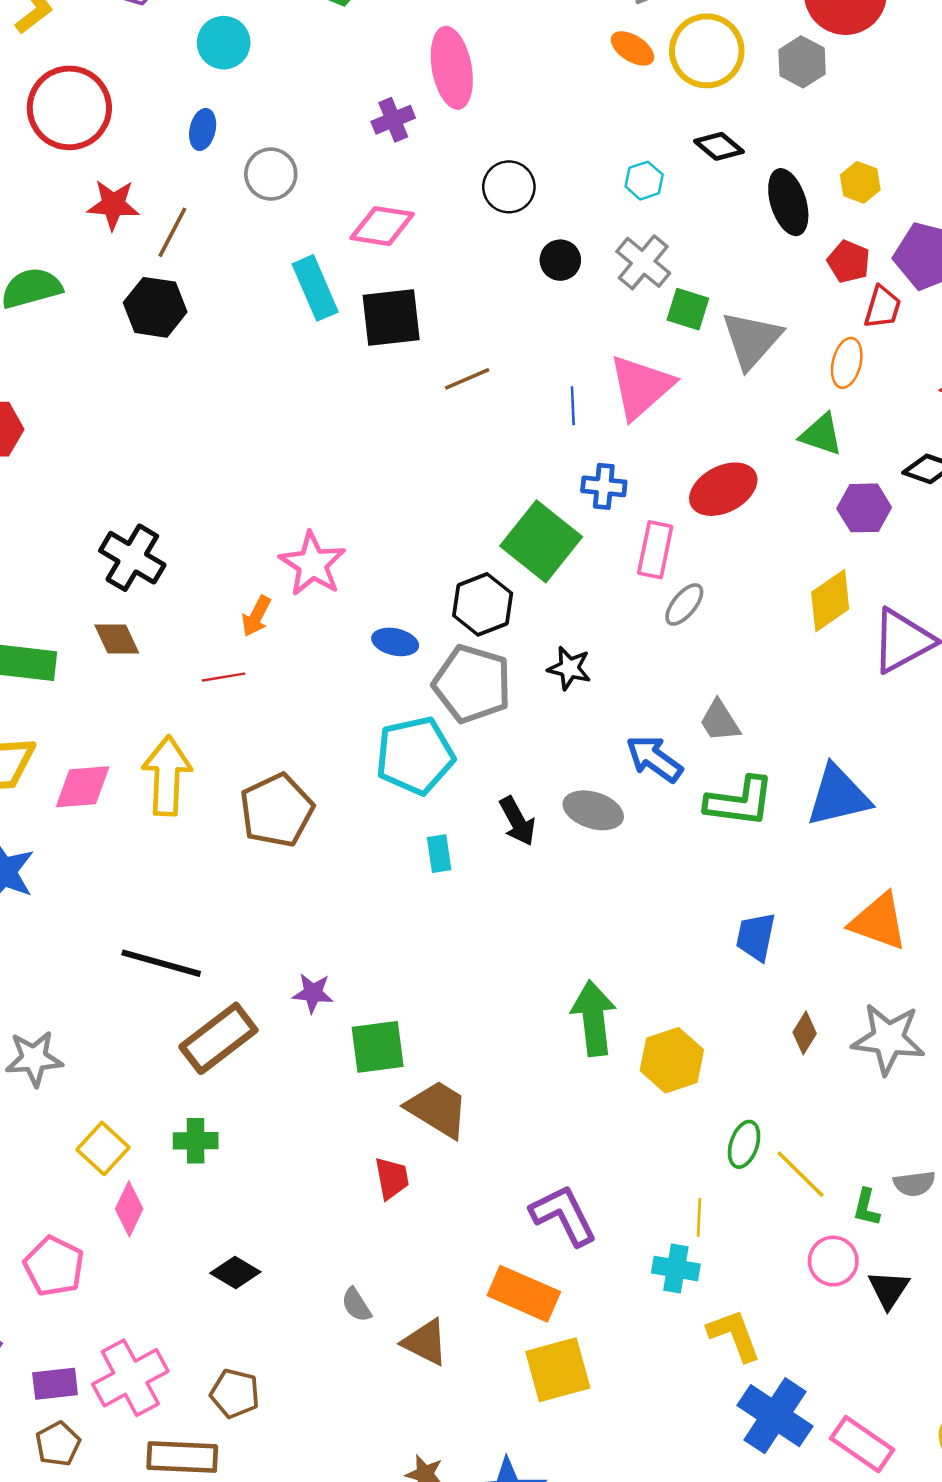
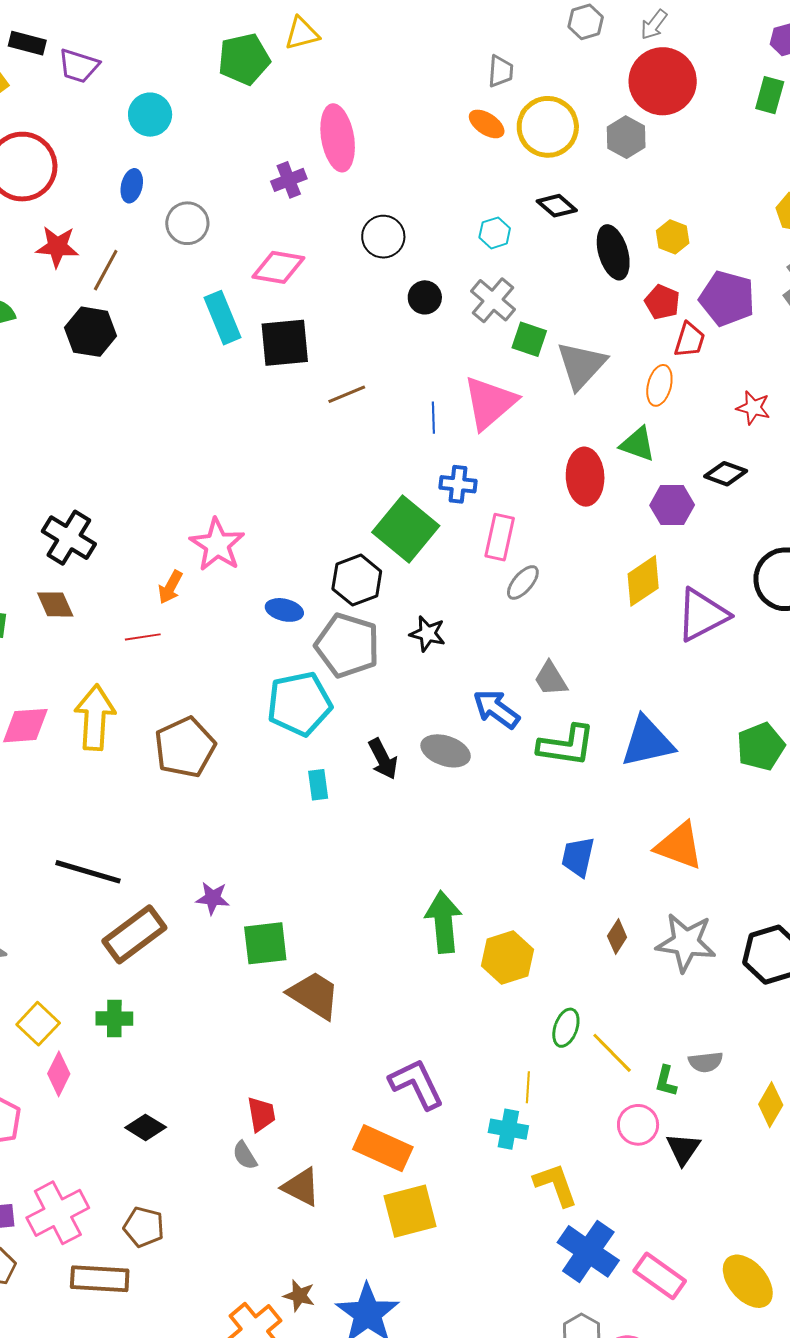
red ellipse: (723, 489) -> (585, 477), moved, turned -66
red trapezoid: (392, 1178) -> (261, 1114), moved

